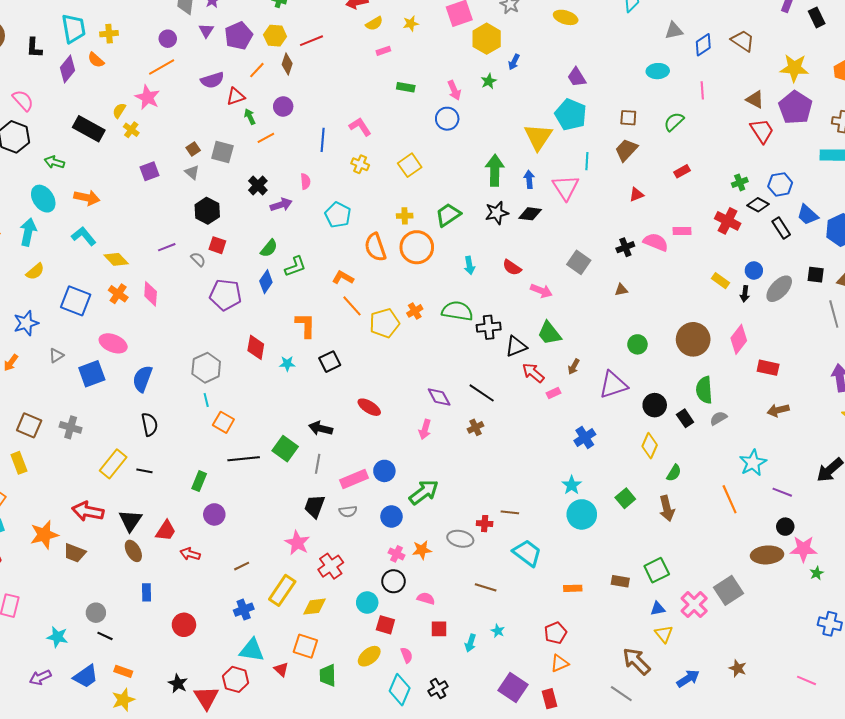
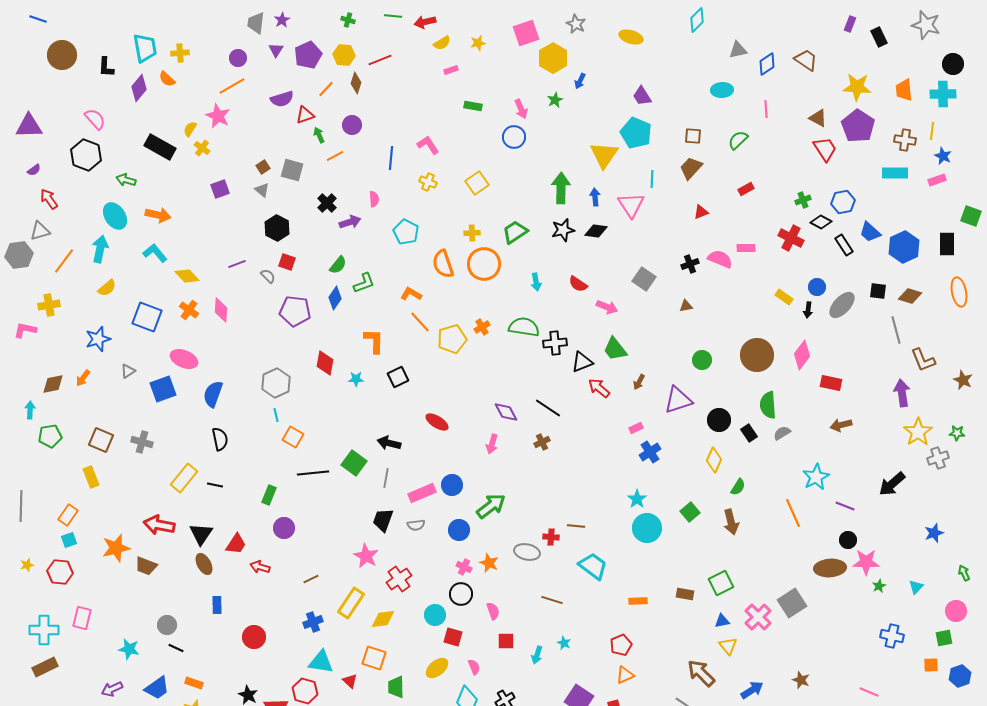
pink rectangle: (553, 393) -> (636, 428), moved
orange star: (422, 550) -> (489, 563), turned 30
pink semicircle: (426, 598) -> (493, 611), turned 54

